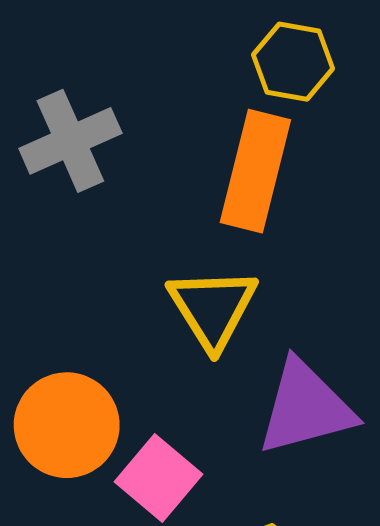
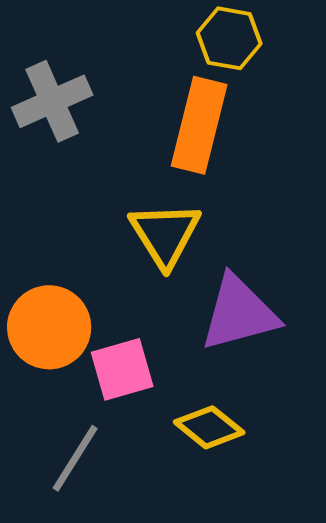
pink square: (158, 478) -> (122, 369), turned 34

